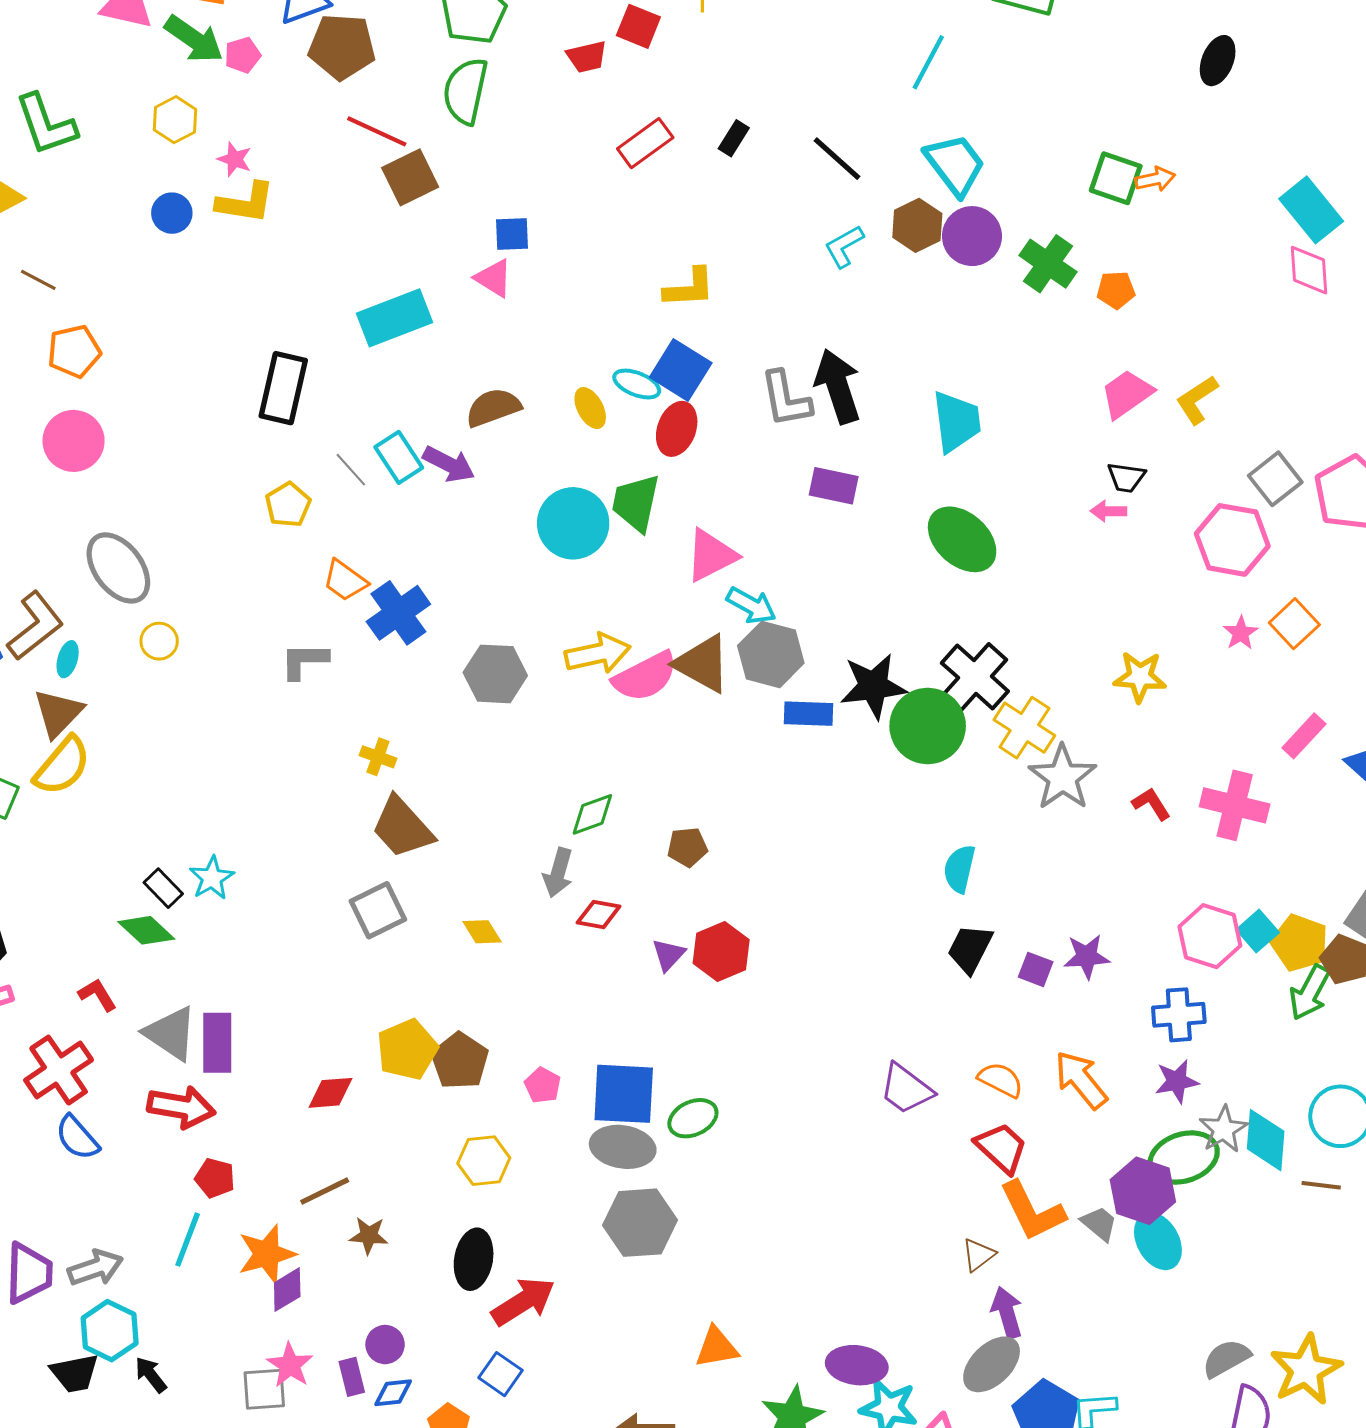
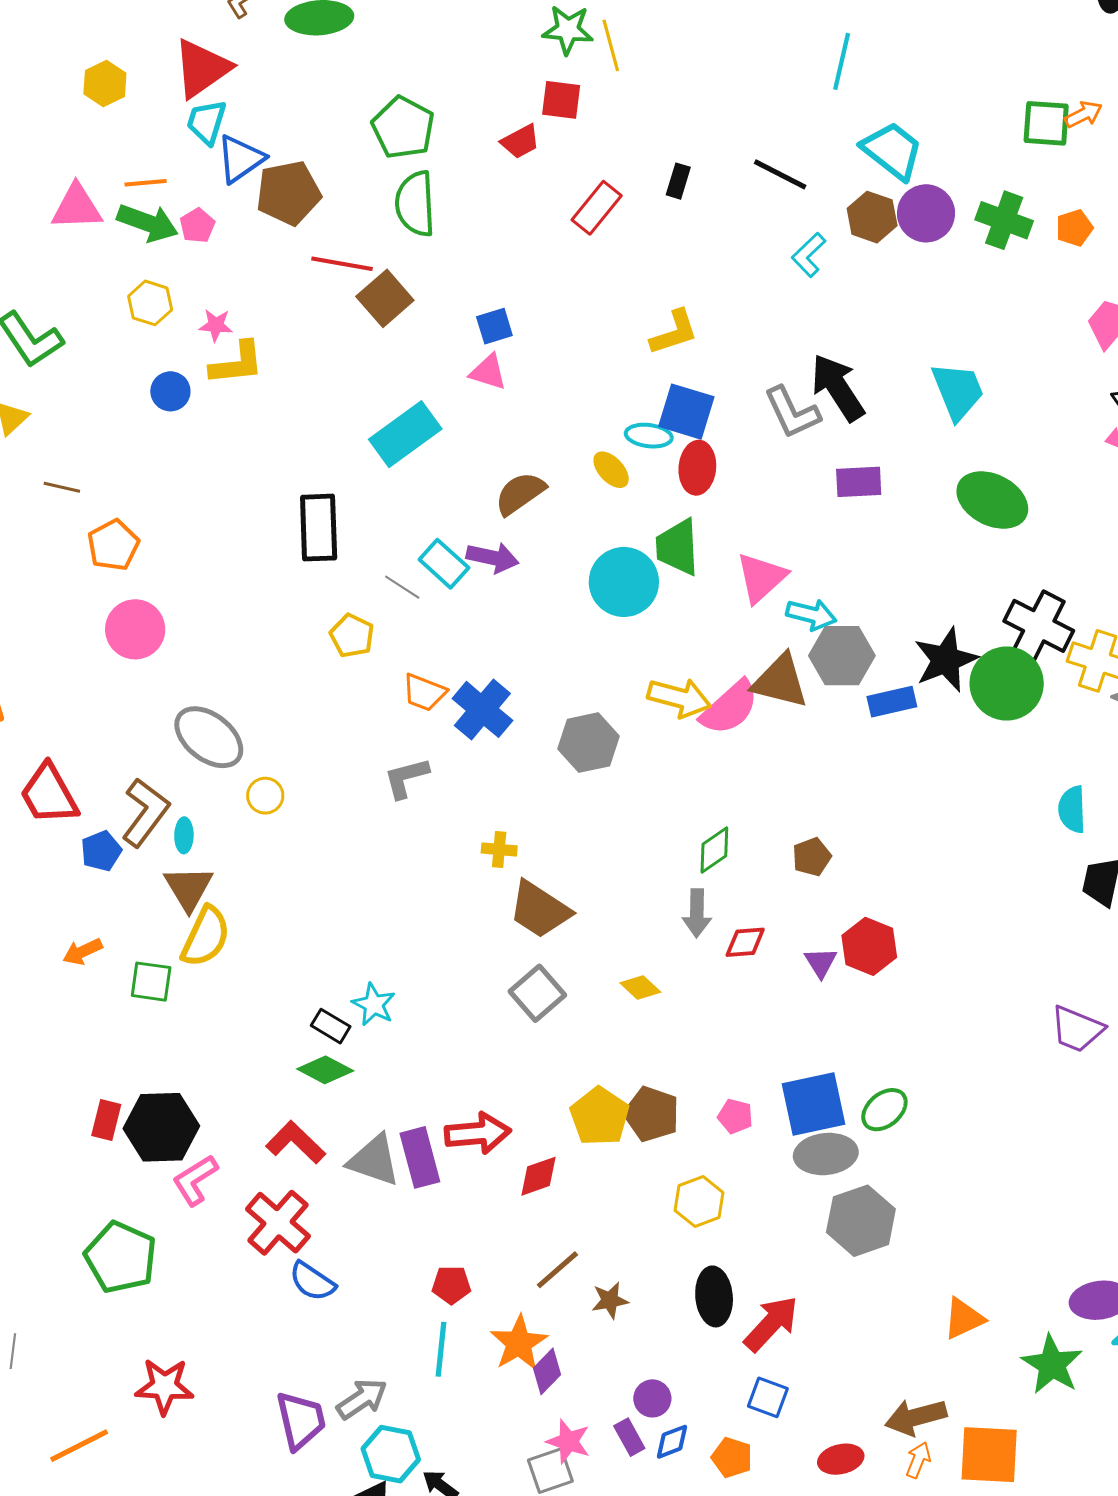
yellow arrow: (598, 653) -> (679, 698), turned 42
red L-shape: (97, 995) -> (296, 1142), size x1.5
red arrow: (181, 1107) -> (478, 1133), moved

